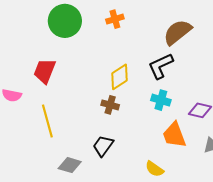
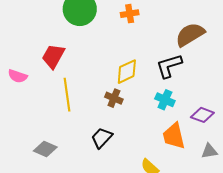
yellow line: (47, 121) -> (67, 95), moved
gray diamond: (70, 165) -> (45, 149), moved

